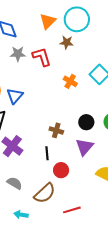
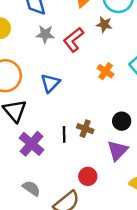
red L-shape: (42, 57) -> (73, 40), turned -115
blue triangle: (15, 96) -> (50, 83), moved
black line: (47, 153) -> (64, 134), moved

